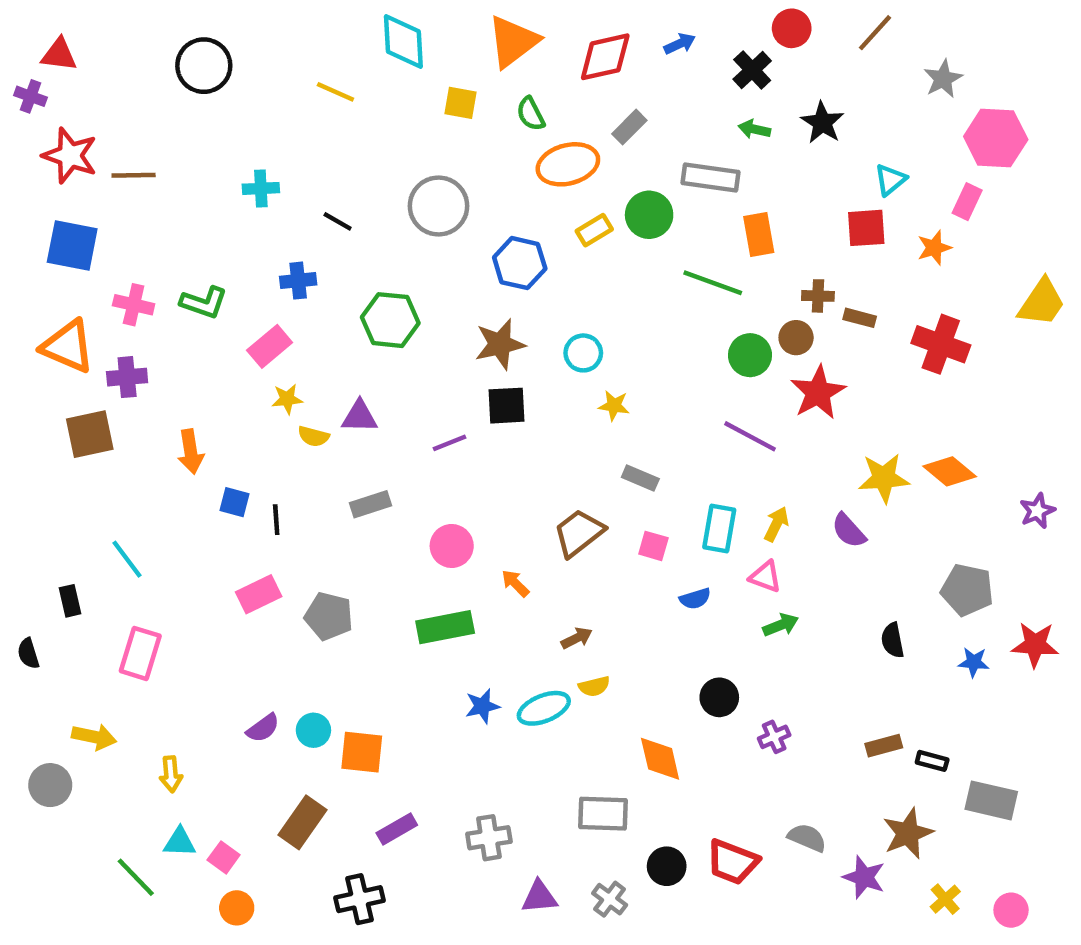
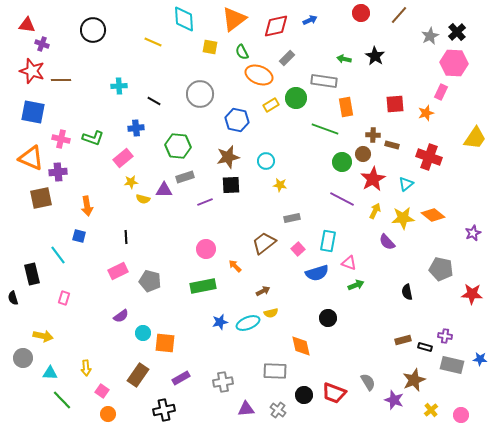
black cross: (752, 70) -> (457, 32), moved
purple cross: (31, 96) -> (42, 44), moved
orange ellipse: (568, 164) -> (259, 75), turned 36
cyan triangle: (890, 180) -> (406, 184), moved
gray rectangle: (640, 478) -> (292, 218), turned -35
blue square: (235, 502) -> (79, 236), moved
gray rectangle: (371, 504) -> (185, 177), moved
yellow arrow: (776, 524) -> (375, 211), moved
pink square: (653, 546) -> (298, 249), turned 32
blue semicircle: (695, 599) -> (317, 273), size x1.6
black rectangle: (70, 601) -> (32, 274), size x1.5
pink rectangle: (140, 653) -> (64, 298), size x0.6
blue star: (974, 662) -> (480, 359), moved
purple semicircle: (263, 728) -> (121, 316), moved
purple cross: (774, 737) -> (445, 336), moved, turned 32
yellow arrow: (171, 774) -> (86, 368), moved
gray semicircle: (807, 838) -> (368, 382), turned 36
cyan triangle: (180, 842) -> (50, 373), moved

